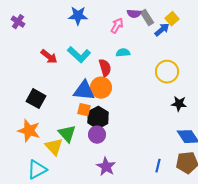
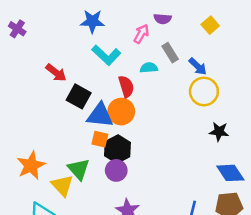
gray rectangle: (147, 18) -> (170, 53), moved
blue arrow: (162, 30) -> (198, 66), moved, turned 84
cyan L-shape: (79, 55) -> (106, 55), moved
black square: (36, 99) -> (79, 96), moved
orange star: (29, 131) -> (31, 165), turned 30

